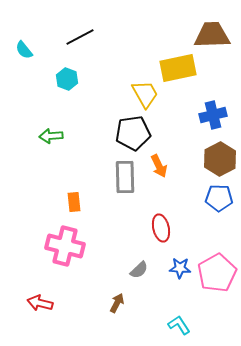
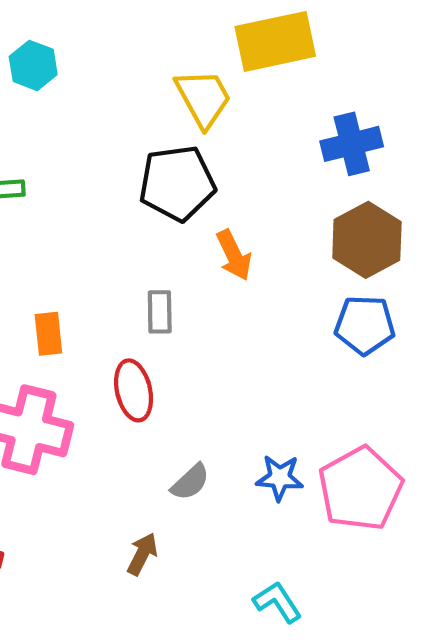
gray rectangle: (125, 177) -> (160, 312), moved, size x0.6
red ellipse: (161, 228) -> (134, 390), moved

